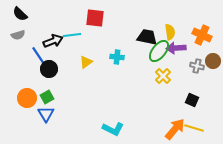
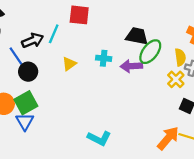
yellow semicircle: (170, 32) -> (180, 57), moved
cyan line: (72, 35) -> (54, 34), turned -60
purple arrow: (176, 48) -> (131, 66), moved
yellow cross: (163, 76) -> (176, 79), moved
green square: (47, 97) -> (26, 103), size x1.5

